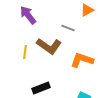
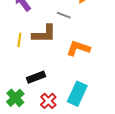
brown L-shape: (49, 46) -> (44, 34), turned -35

